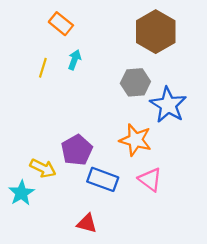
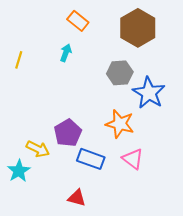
orange rectangle: (61, 24) -> (78, 21), moved
yellow line: (43, 68) -> (19, 60), moved

